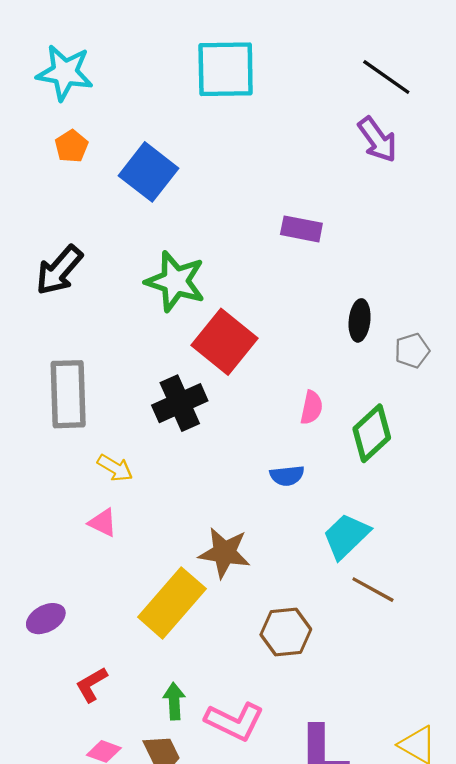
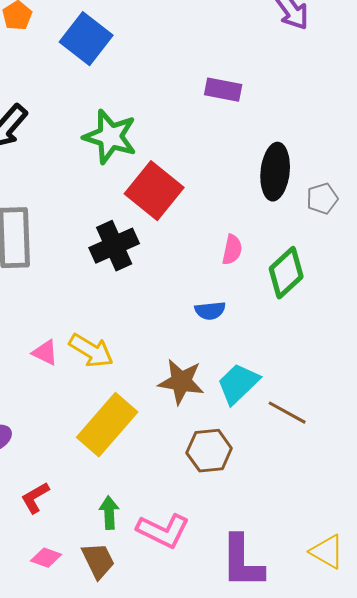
black ellipse: (360, 320) -> (275, 172), size x1.5
yellow arrow: (115, 468) -> (91, 351), moved, size x1.4
cyan trapezoid: (346, 536) -> (238, 384), moved
brown star: (224, 553) -> (181, 382), moved

